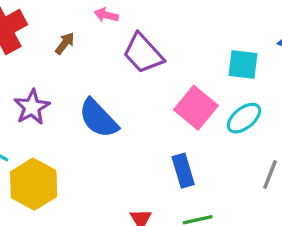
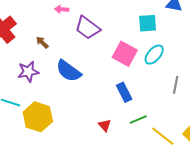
brown arrow: (65, 43) -> (42, 42), moved, turned -72
purple star: (32, 107) -> (28, 72), turned 30

